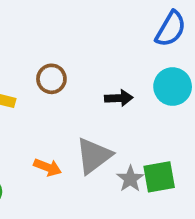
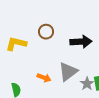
black arrow: (119, 98) -> (81, 42), size x1.5

